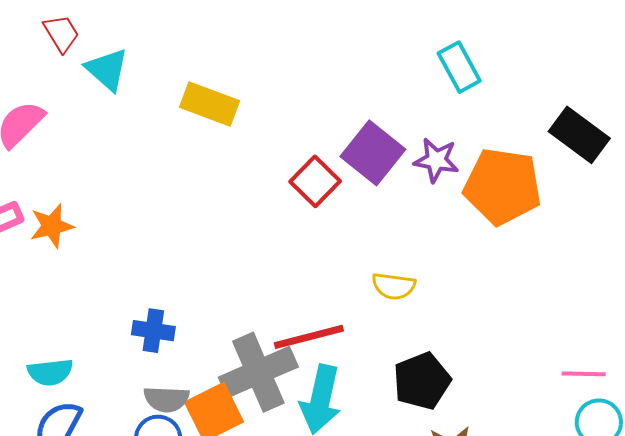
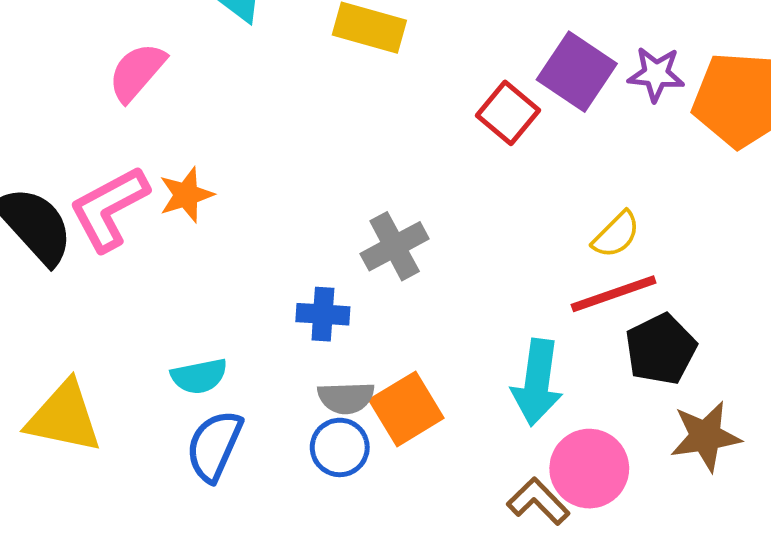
yellow semicircle: (394, 286) -> (616, 235), turned -48
red line: (309, 337) -> (614, 294), moved
gray cross: (258, 372) -> (395, 246), moved, size x0.7

